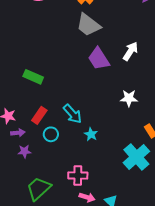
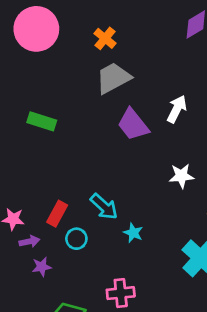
gray trapezoid: (88, 25) -> (113, 78), turned 120
green rectangle: (33, 77) -> (42, 121), moved

